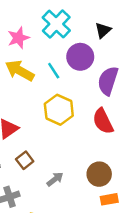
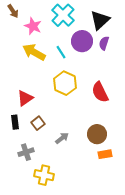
black triangle: (103, 30) -> (100, 20), size x1.5
pink star: (18, 38) -> (33, 26), turned -30
purple semicircle: (108, 81) -> (104, 43), moved, size x0.6

